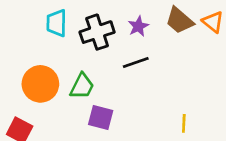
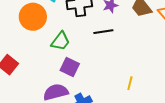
orange circle: (40, 84) -> (33, 17), moved

